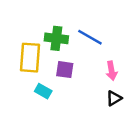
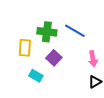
yellow rectangle: (30, 58) -> (25, 48), size x0.7
purple square: (65, 70) -> (54, 58), turned 35

